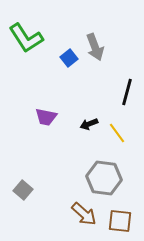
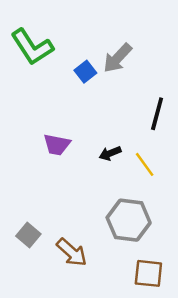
gray arrow: (95, 47) -> (117, 58), turned 64
brown arrow: (84, 214) -> (72, 252), moved

